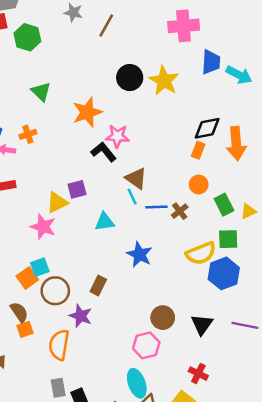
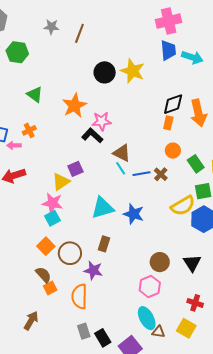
pink cross: (184, 26) -> (169, 21), moved
cyan triangle: (105, 222) -> (102, 208), moved, size x1.4
cyan square: (40, 267) -> (52, 218), moved

